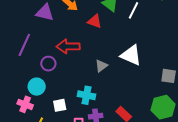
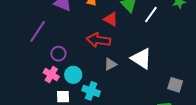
red arrow: (68, 46) -> (99, 40), moved
cyan circle: (37, 87) -> (73, 75), moved
pink cross: (25, 104) -> (51, 75), moved

